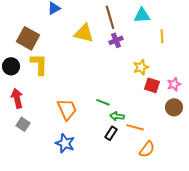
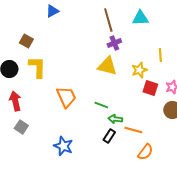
yellow triangle: (84, 33) -> (107, 66), moved
yellow line: (162, 36) -> (160, 55), moved
brown square: (28, 38) -> (26, 41), size x0.6
orange trapezoid: (67, 109) -> (66, 97), moved

